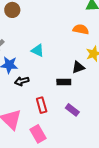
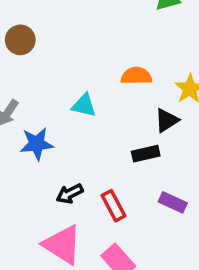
orange semicircle: (81, 29) -> (136, 76), moved
black arrow: (22, 81) -> (70, 194), moved

